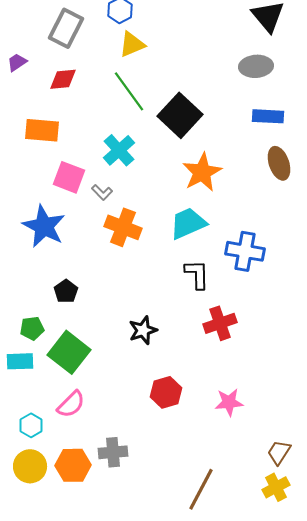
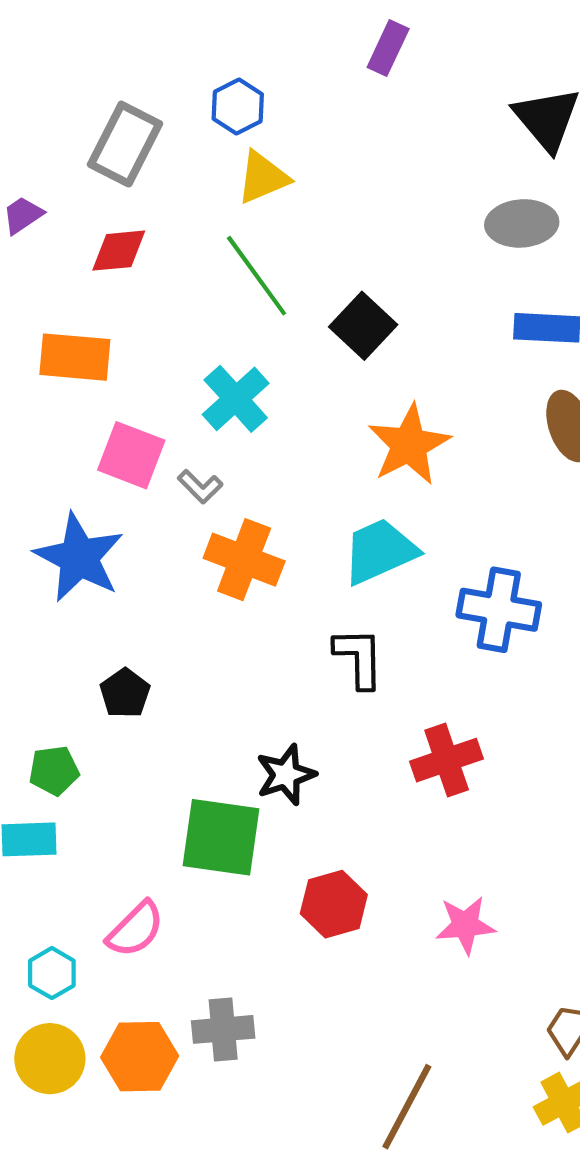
black square: (180, 115) -> (363, 326), size x0.7
black L-shape: (197, 274) -> (359, 658), moved
green square: (69, 352) -> (221, 837), moved, turned -30

